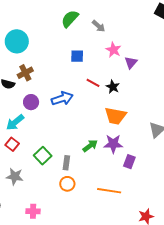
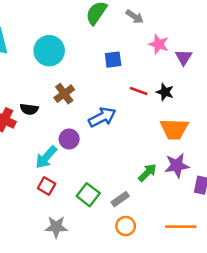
cyan circle: (17, 41) -> (49, 51), moved
brown cross: (25, 73) -> (64, 94), moved
purple circle: (31, 102) -> (69, 139), moved
gray rectangle: (66, 163) -> (120, 199), turned 56

